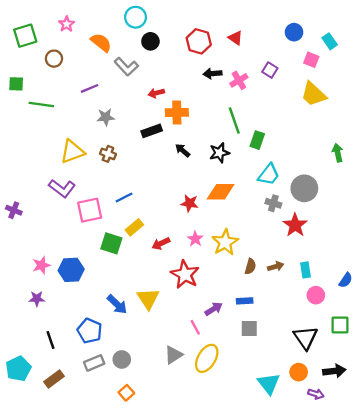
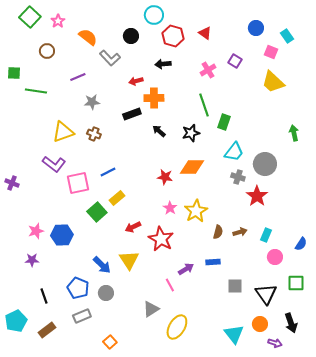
cyan circle: (136, 17) -> (154, 15), moved
green square: (25, 36) -> (30, 17), moved, turned -30
black arrow: (212, 73) -> (163, 64), moved
green square: (111, 243) -> (97, 212), turned 30
red arrow: (161, 243) -> (133, 227), moved
cyan rectangle: (306, 270) -> (266, 235), turned 32
gray square: (249, 328) -> (235, 286), moved
yellow ellipse: (207, 358) -> (177, 327), moved
gray circle: (122, 359) -> (106, 293), moved
black arrow: (334, 371) -> (291, 323), turned 78

